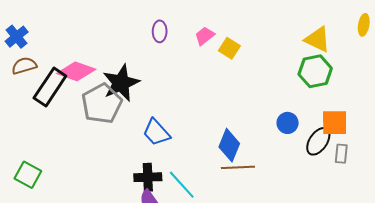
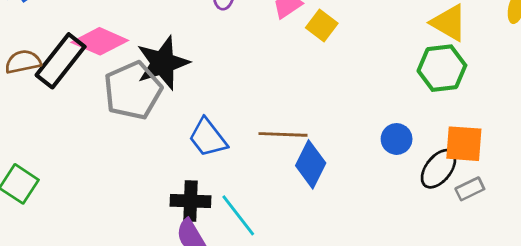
brown semicircle: (24, 66) -> (23, 62), moved
gray rectangle: (341, 154) -> (470, 189), turned 54
brown line: (238, 167) -> (283, 134), moved

